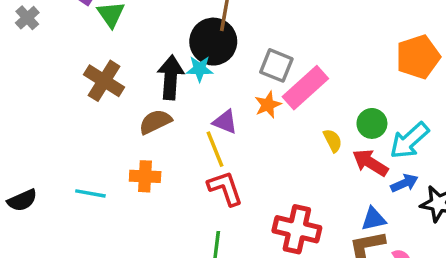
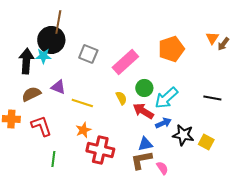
pink rectangle: (305, 88) -> (125, 62), moved
orange star: (268, 105) -> (83, 130), moved
brown semicircle: (155, 122) -> (31, 94), moved
yellow line: (215, 149) -> (82, 103), moved, turned -50
red L-shape: (225, 188) -> (41, 126), moved

